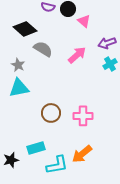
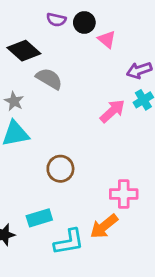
pink arrow: (77, 55) -> (112, 111), moved
pink cross: (83, 116) -> (124, 194), moved

